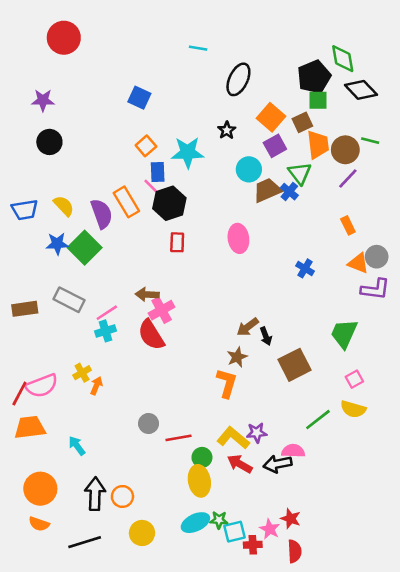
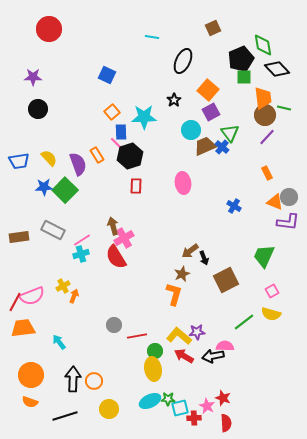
brown square: (302, 122) -> (213, 28), moved
orange trapezoid: (318, 145) -> (263, 98), moved
orange rectangle: (126, 202) -> (97, 155), size x0.7
brown arrow: (147, 294) -> (113, 226), turned 72

